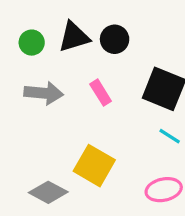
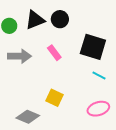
yellow square: (94, 166) -> (54, 98), size x0.7

